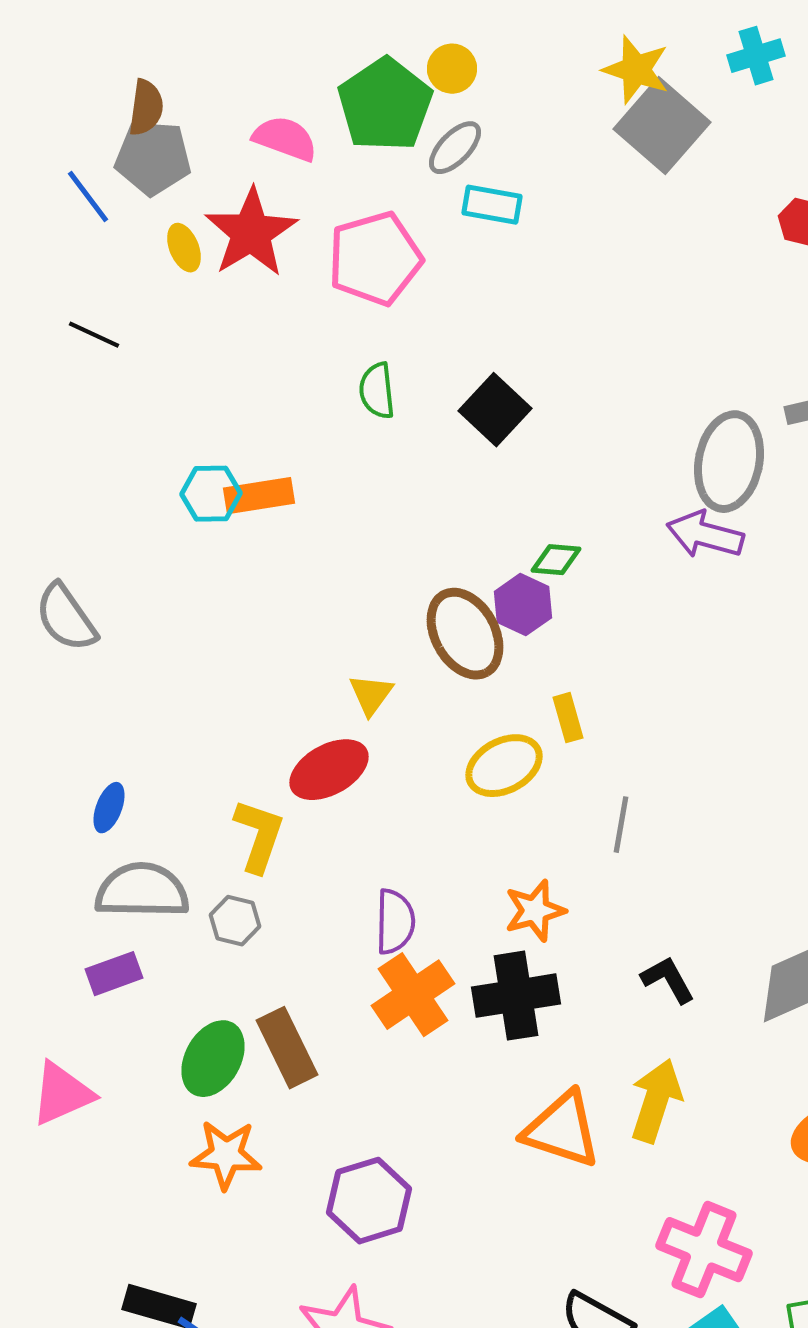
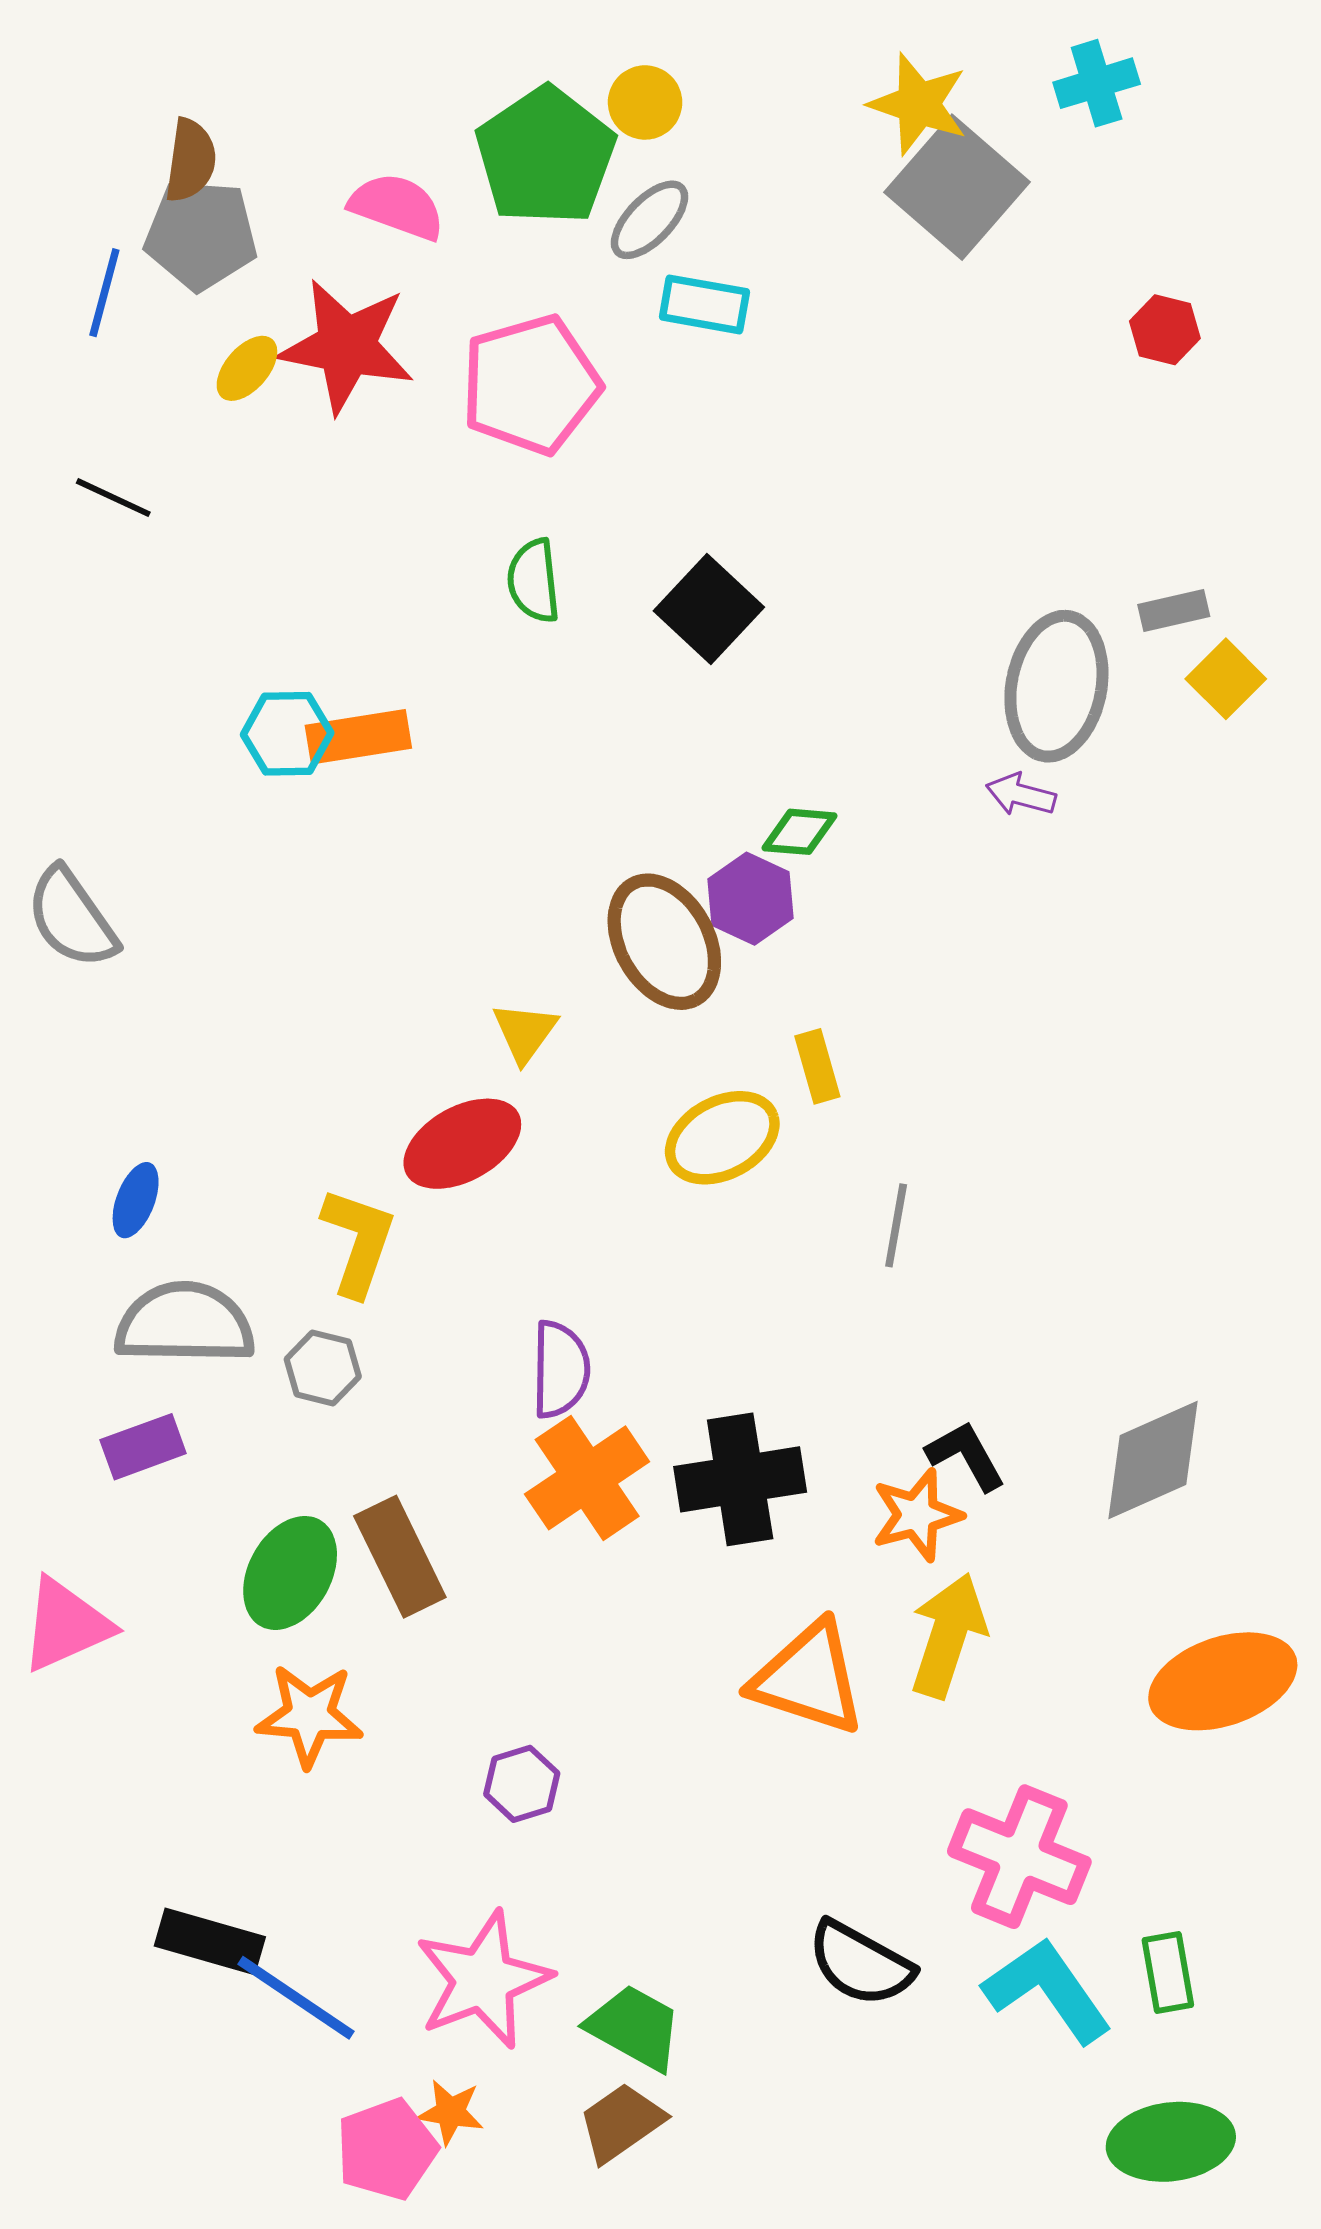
blue line: (88, 197) -> (104, 293), turned 52
red star: (251, 233) -> (346, 346), turned -30
yellow ellipse: (184, 248) -> (247, 368), turned 63
purple arrow: (705, 535) -> (1021, 795), size x0.6
orange star: (535, 911) -> (917, 1515), moved
purple hexagon: (369, 1201) -> (522, 1784), size x0.6

